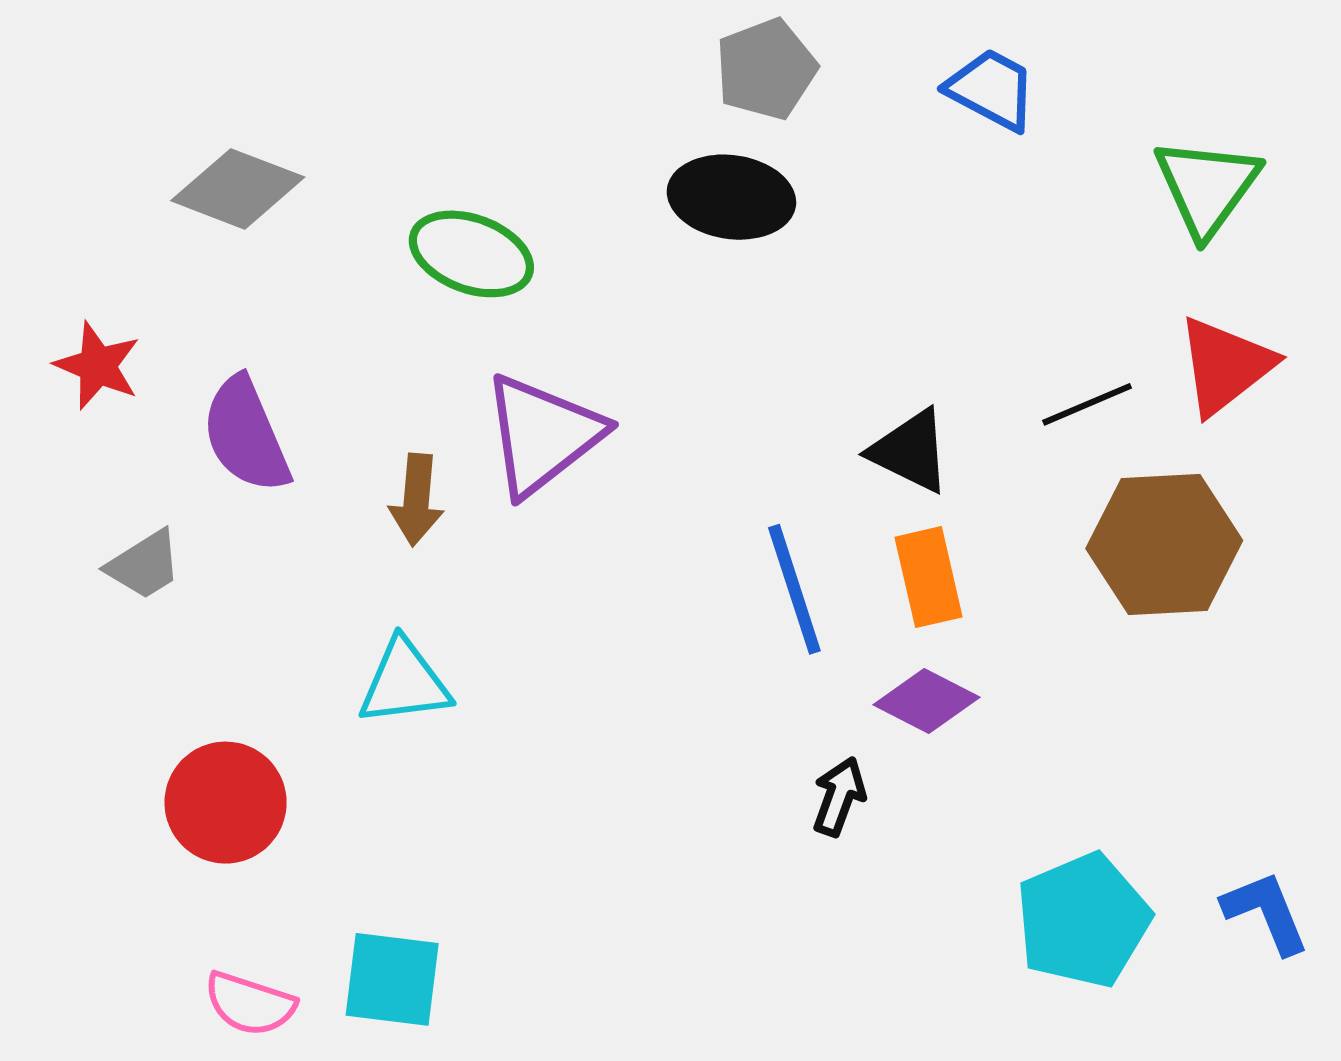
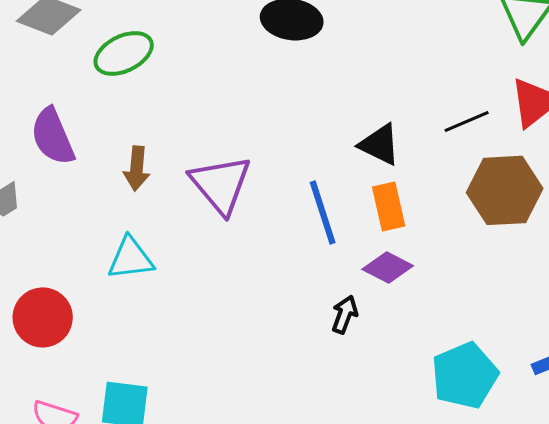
green ellipse: (471, 254) -> (124, 53), moved, turned -46
purple triangle: (542, 435) -> (221, 184), moved, turned -32

